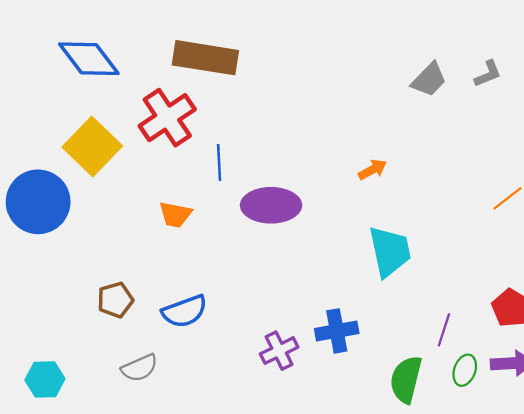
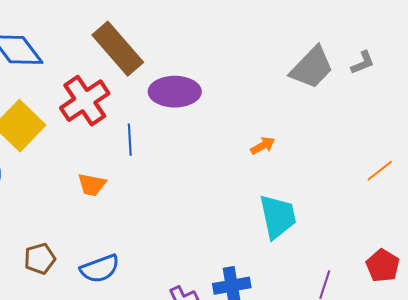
brown rectangle: (205, 58) -> (118, 49), turned 40
gray trapezoid: (429, 80) -> (312, 68), size x1.4
purple ellipse: (271, 205) -> (175, 92), moved

